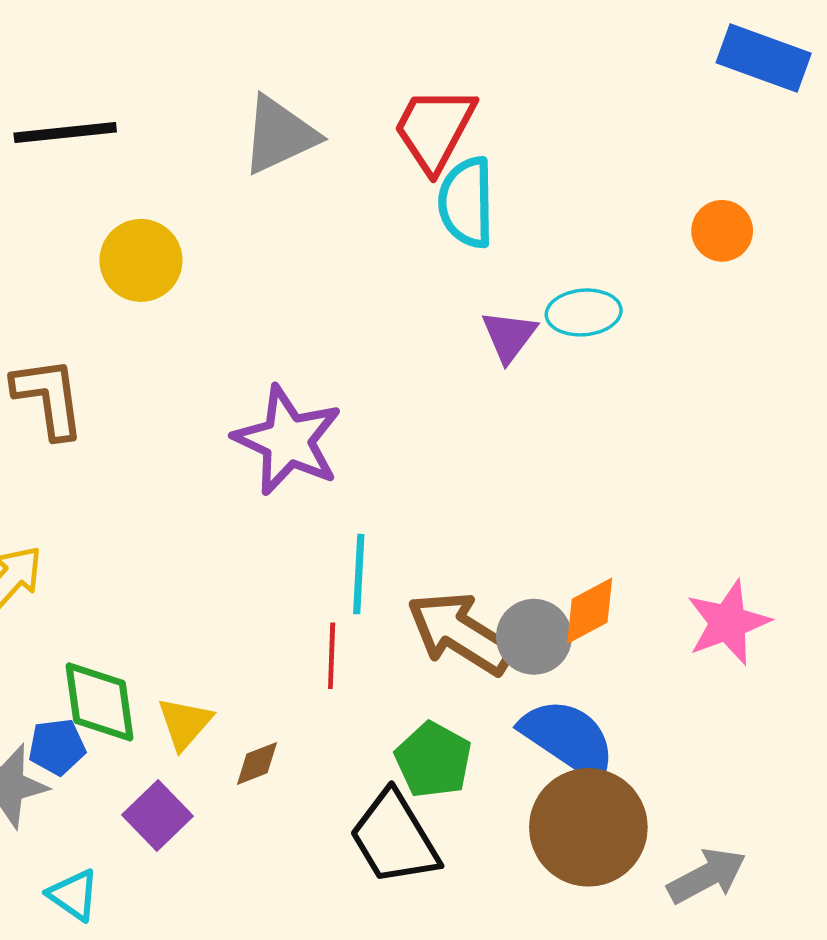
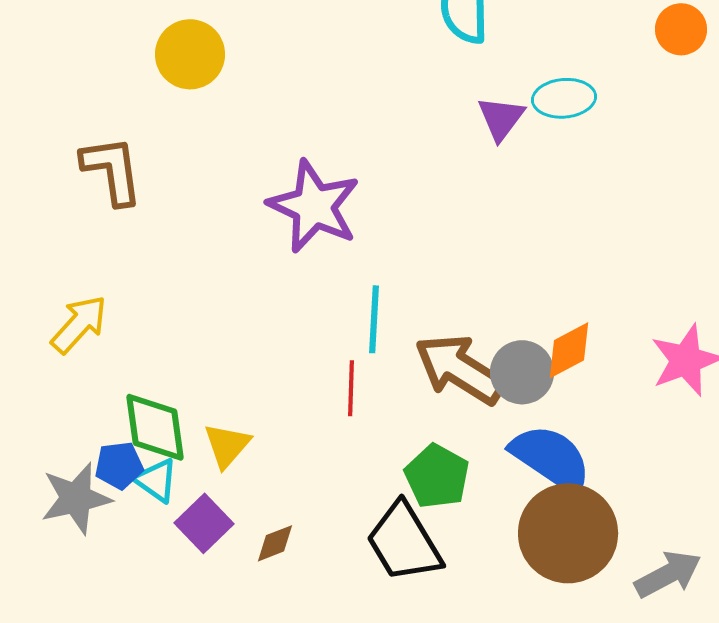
brown diamond: (257, 763) -> (275, 543), moved
cyan triangle: (73, 895) -> (156, 480), moved

